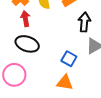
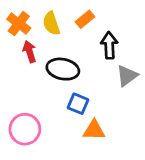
black ellipse: (27, 44) -> (63, 69), moved
blue square: (69, 59) -> (78, 104), moved

